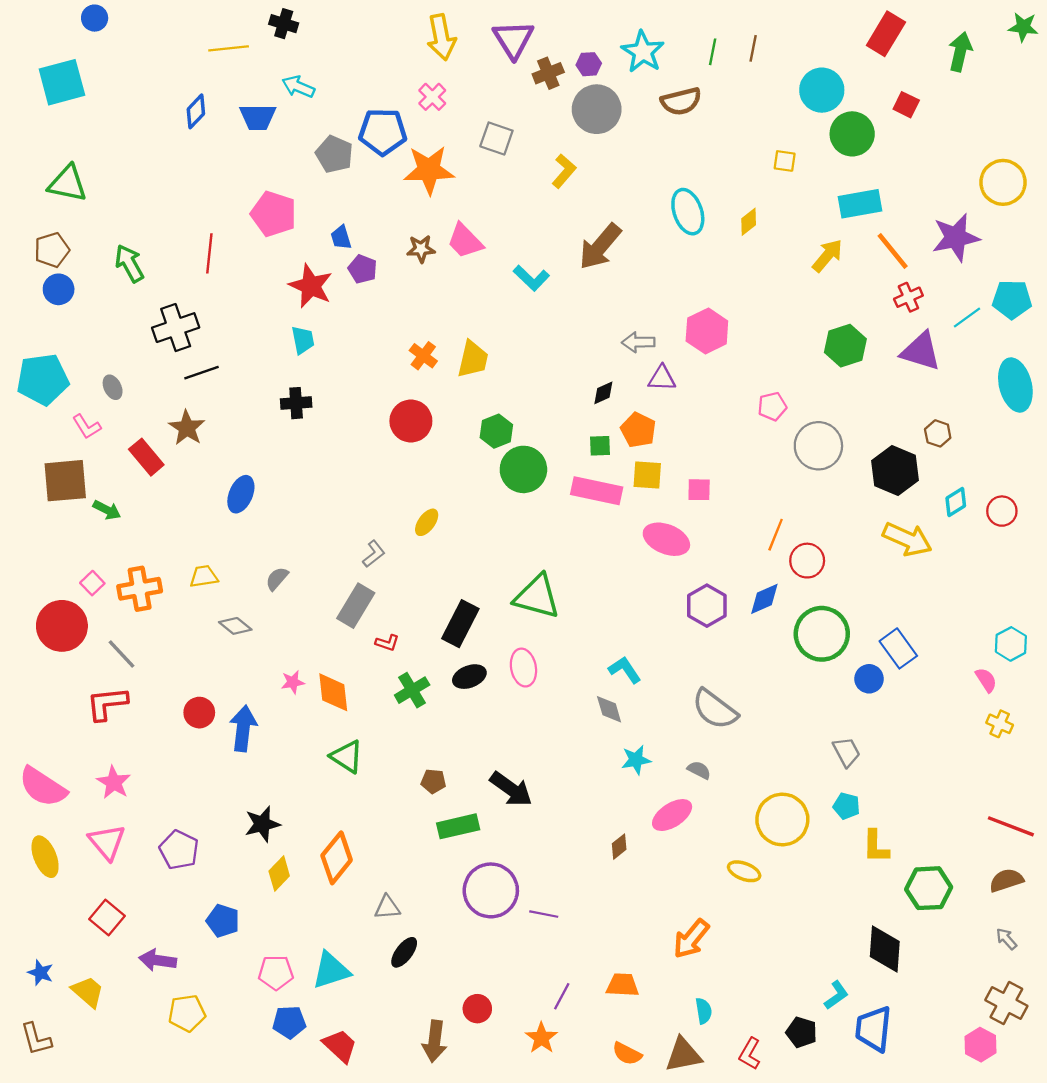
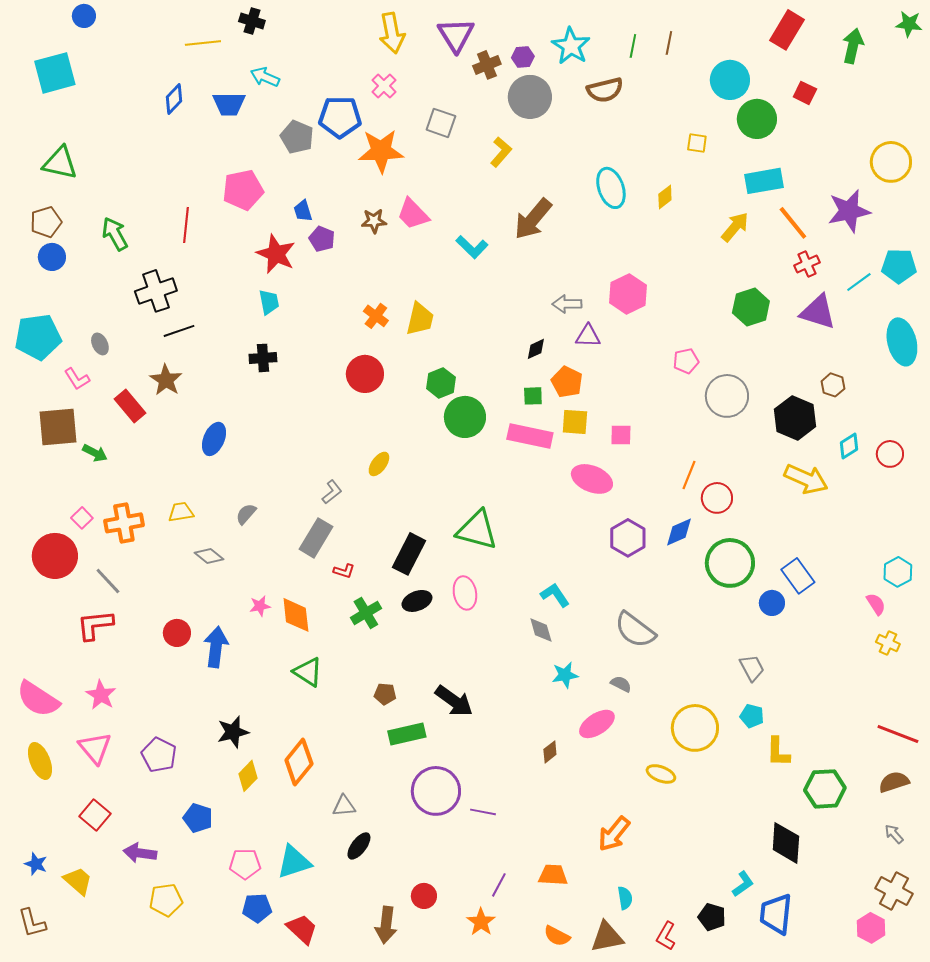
pink pentagon: (274, 214) -> (243, 190), turned -30

